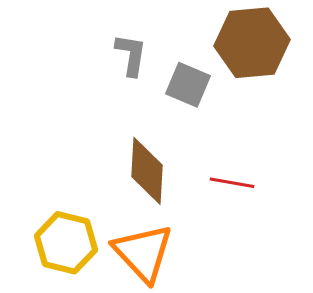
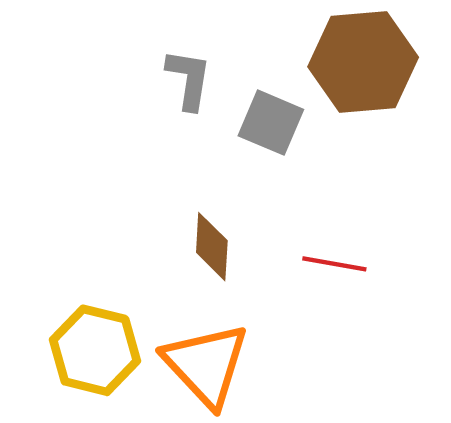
brown diamond: (147, 171) -> (212, 247), size x0.7

